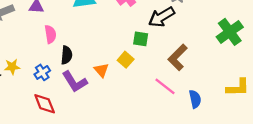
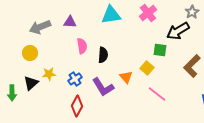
black semicircle: (67, 55) -> (103, 55), moved
pink line: (165, 86) -> (157, 94), moved
red diamond: (45, 104) -> (77, 106), turned 50

